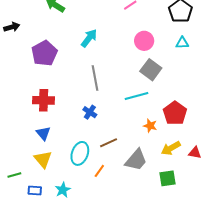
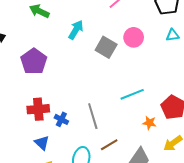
cyan arrow: (89, 38) -> (76, 30), moved
gray square: (151, 70) -> (106, 47), moved
gray line: (95, 78) -> (93, 116), moved
blue cross: (90, 112) -> (61, 119), moved

